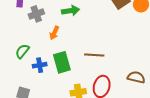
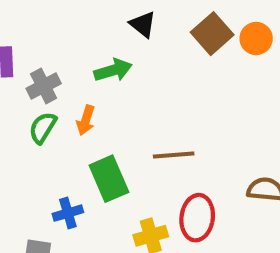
green semicircle: (22, 51) -> (43, 128), moved
blue cross: (40, 65) -> (68, 213), moved

